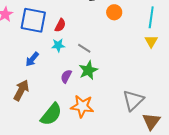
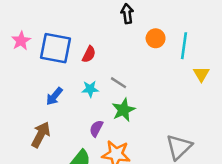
cyan line: (151, 17) -> (184, 46), moved
cyan star: (58, 45) -> (90, 89), moved
purple semicircle: (66, 76) -> (96, 128), moved

